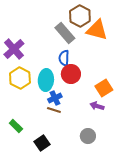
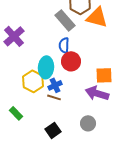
yellow hexagon: (20, 78) -> (33, 81), moved
orange square: (104, 88) -> (104, 75), turned 30
purple arrow: (97, 106) -> (97, 93), size x1.6
black square: (42, 143) -> (53, 130), moved

